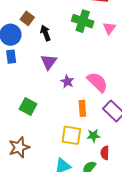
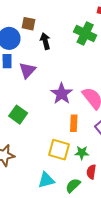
brown square: (27, 18) -> (28, 24), turned -32
purple triangle: (49, 62) -> (27, 70), moved
purple star: (67, 81) -> (62, 94), size x1.5

